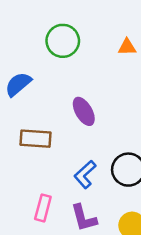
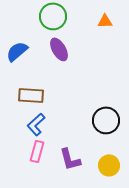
purple ellipse: (84, 111) -> (59, 49), moved
blue L-shape: (85, 175) -> (36, 124), moved

